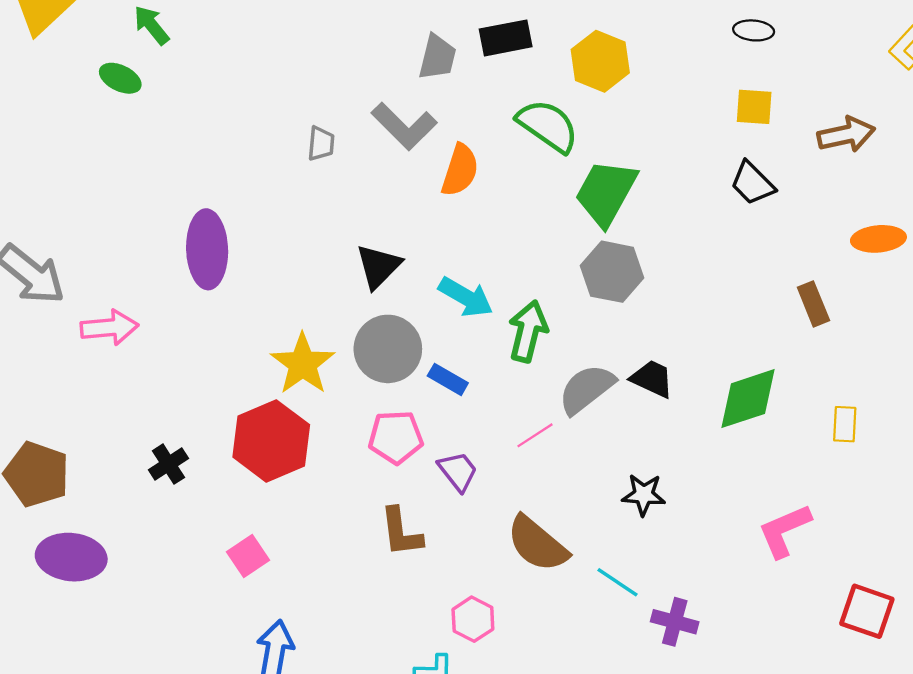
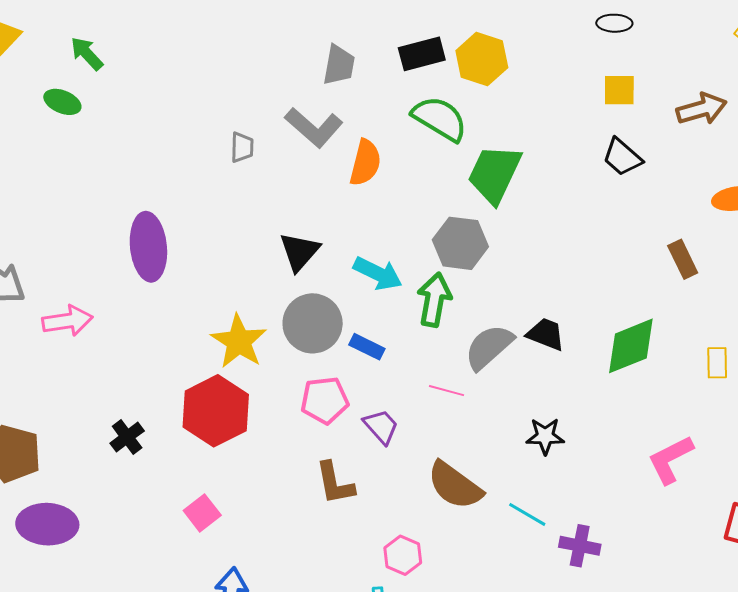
black rectangle: (506, 38) -> (422, 54), moved
gray hexagon: (612, 272) -> (460, 243), moved
pink line: (535, 435) -> (446, 391), turned 52

